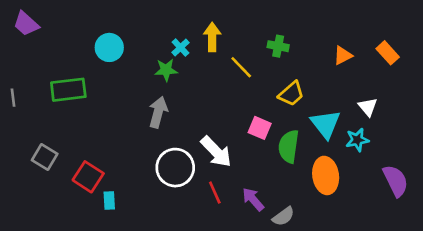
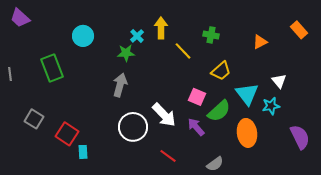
orange rectangle: (388, 53) -> (299, 30), moved
green rectangle: (68, 90) -> (52, 68), turned 76
green semicircle: (289, 146) -> (219, 111), turned -140
red line: (215, 193) -> (168, 156), moved, turned -30
purple arrow: (253, 199) -> (196, 127), moved

